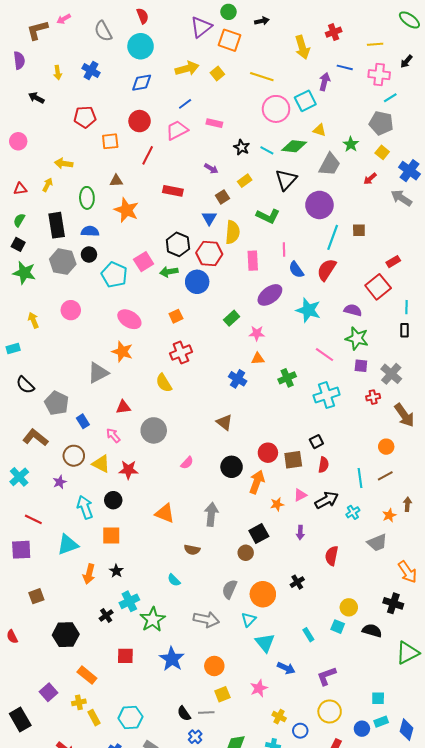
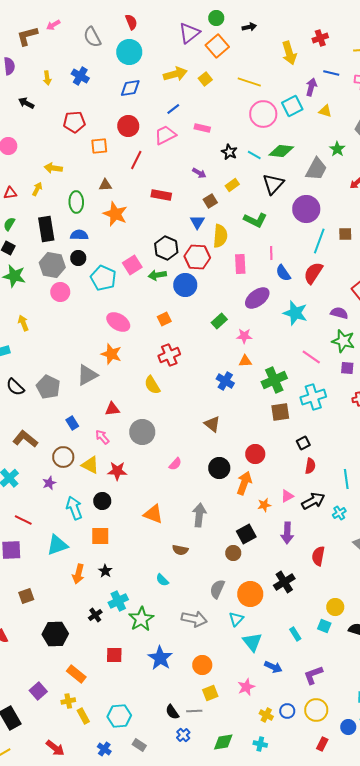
orange square: (229, 40) -> (217, 46), turned 30
yellow triangle: (319, 130) -> (325, 111), moved
pink circle: (71, 310) -> (60, 292), moved
green cross: (287, 378) -> (274, 380), size x1.4
gray pentagon: (57, 403) -> (48, 387), moved
brown square: (293, 460) -> (280, 412), moved
purple arrow: (300, 533) -> (287, 533), size x1.5
black cross: (297, 582) -> (284, 582), size x1.5
blue circle: (300, 731) -> (287, 711), moved

